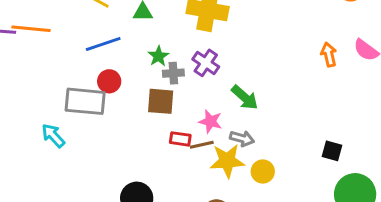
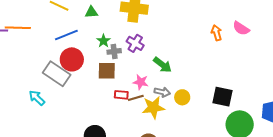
red circle: (109, 81) -> (72, 59), size x1.5
gray rectangle: (85, 101) -> (57, 74), turned 32
black square: (332, 151) -> (223, 97), size x1.5
yellow circle: (263, 171) -> (182, 97), moved

